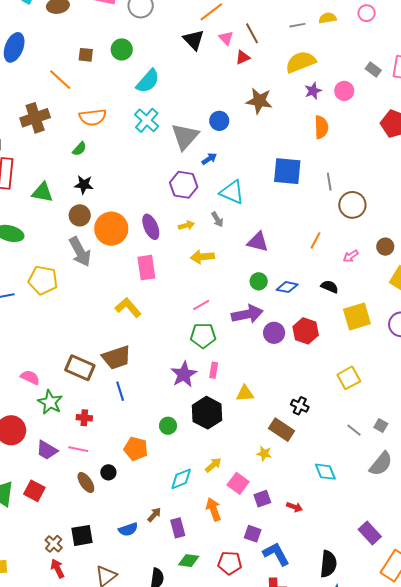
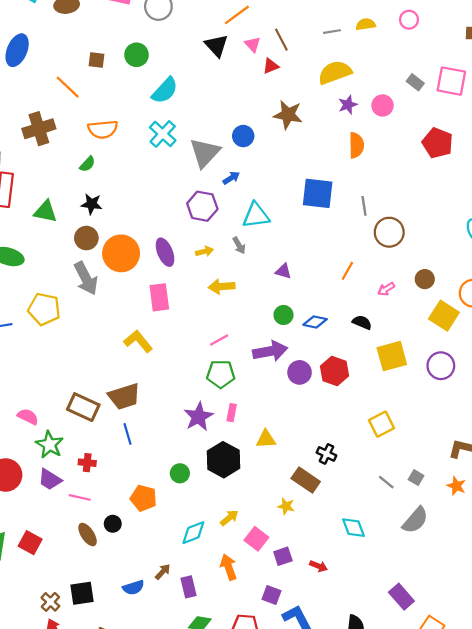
cyan triangle: (232, 192) -> (256, 215), turned -32
purple triangle: (258, 242) -> (283, 271), size x0.7
purple trapezoid: (47, 450) -> (50, 479), moved

